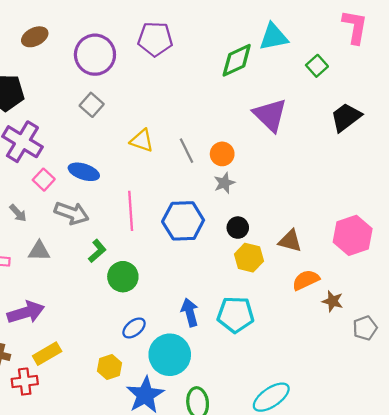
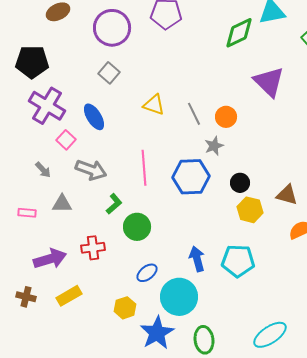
blue ellipse: (84, 172) -> (94, 117), moved, turned 40
gray star: (224, 183) -> (214, 146), moved
red cross: (25, 382) -> (93, 248), moved

